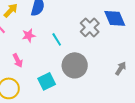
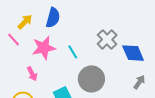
blue diamond: (115, 18) -> (133, 53), moved
pink star: (29, 35) -> (44, 48), size x1.6

